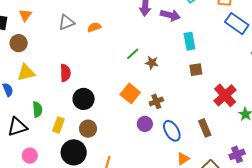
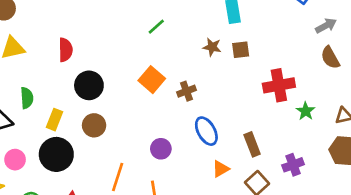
brown star: (152, 63) -> (212, 47), moved
red cross: (225, 95) -> (279, 85), turned 30
purple circle: (145, 124) -> (161, 149), moved
brown rectangle: (205, 128) -> (252, 144), moved
black circle: (74, 152) -> (56, 154), moved

